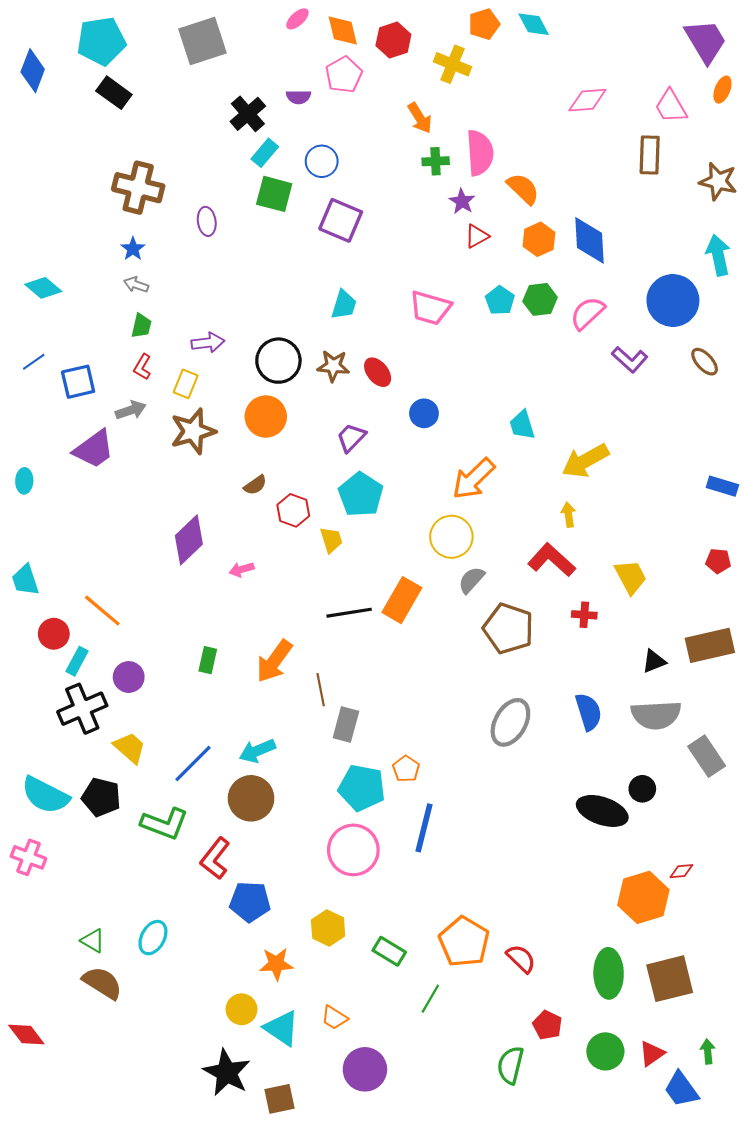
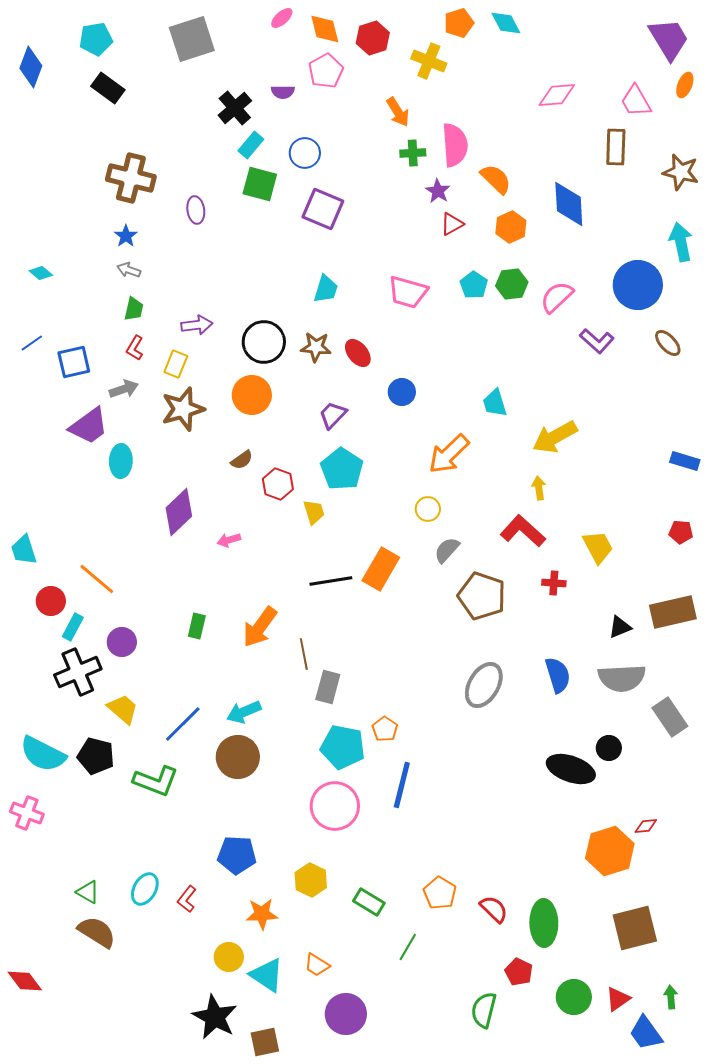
cyan pentagon: (101, 41) -> (96, 39), size x0.7
blue diamond: (590, 240) -> (569, 204), moved
cyan diamond: (43, 288) -> (41, 273), size x0.7
cyan ellipse: (24, 481) -> (121, 461), moved, size x1.4
yellow circle: (451, 537) -> (428, 509), size x0.6
red L-shape: (215, 858) -> (187, 899), moved, size x0.7
orange pentagon: (464, 942) -> (440, 893), size x0.7
green ellipse: (609, 973) -> (544, 923), moved

